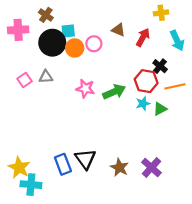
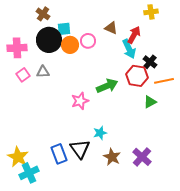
pink cross: (18, 30) -> (17, 48), moved
cyan arrow: (177, 41) -> (129, 49), moved
pink star: (85, 89) -> (80, 101), moved, turned -30
cyan star: (143, 103) -> (100, 133), moved
cyan cross: (31, 185) -> (29, 173), turned -30

